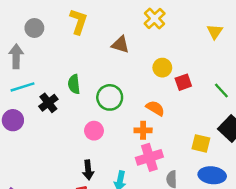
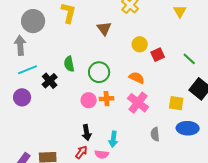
gray circle: (34, 28) -> (33, 21), size x1.5
brown triangle: (120, 45) -> (104, 29), turned 42
orange cross: (143, 130) -> (107, 99), moved
pink cross: (149, 157) -> (138, 103), moved, turned -30

